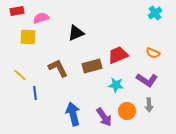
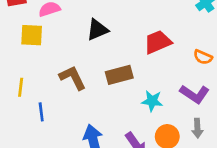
red trapezoid: (118, 55) -> (158, 42), moved
yellow line: (20, 75) -> (21, 87), turned 56

